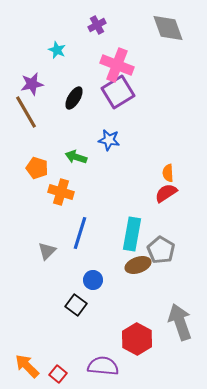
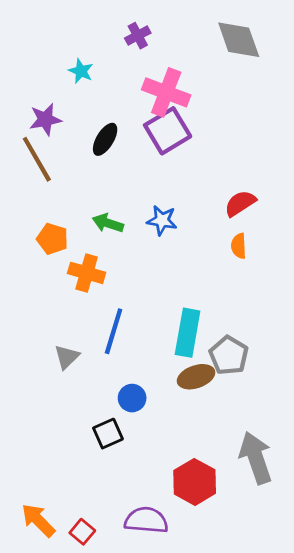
blue star: (109, 140) -> (162, 220), moved
red semicircle: (166, 193) -> (240, 203), moved
black square: (76, 305) -> (108, 434), turned 30

